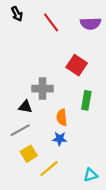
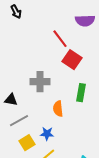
red line: (51, 22) -> (60, 39), moved
black triangle: (25, 107) -> (11, 100), moved
blue star: (60, 139) -> (47, 134), moved

